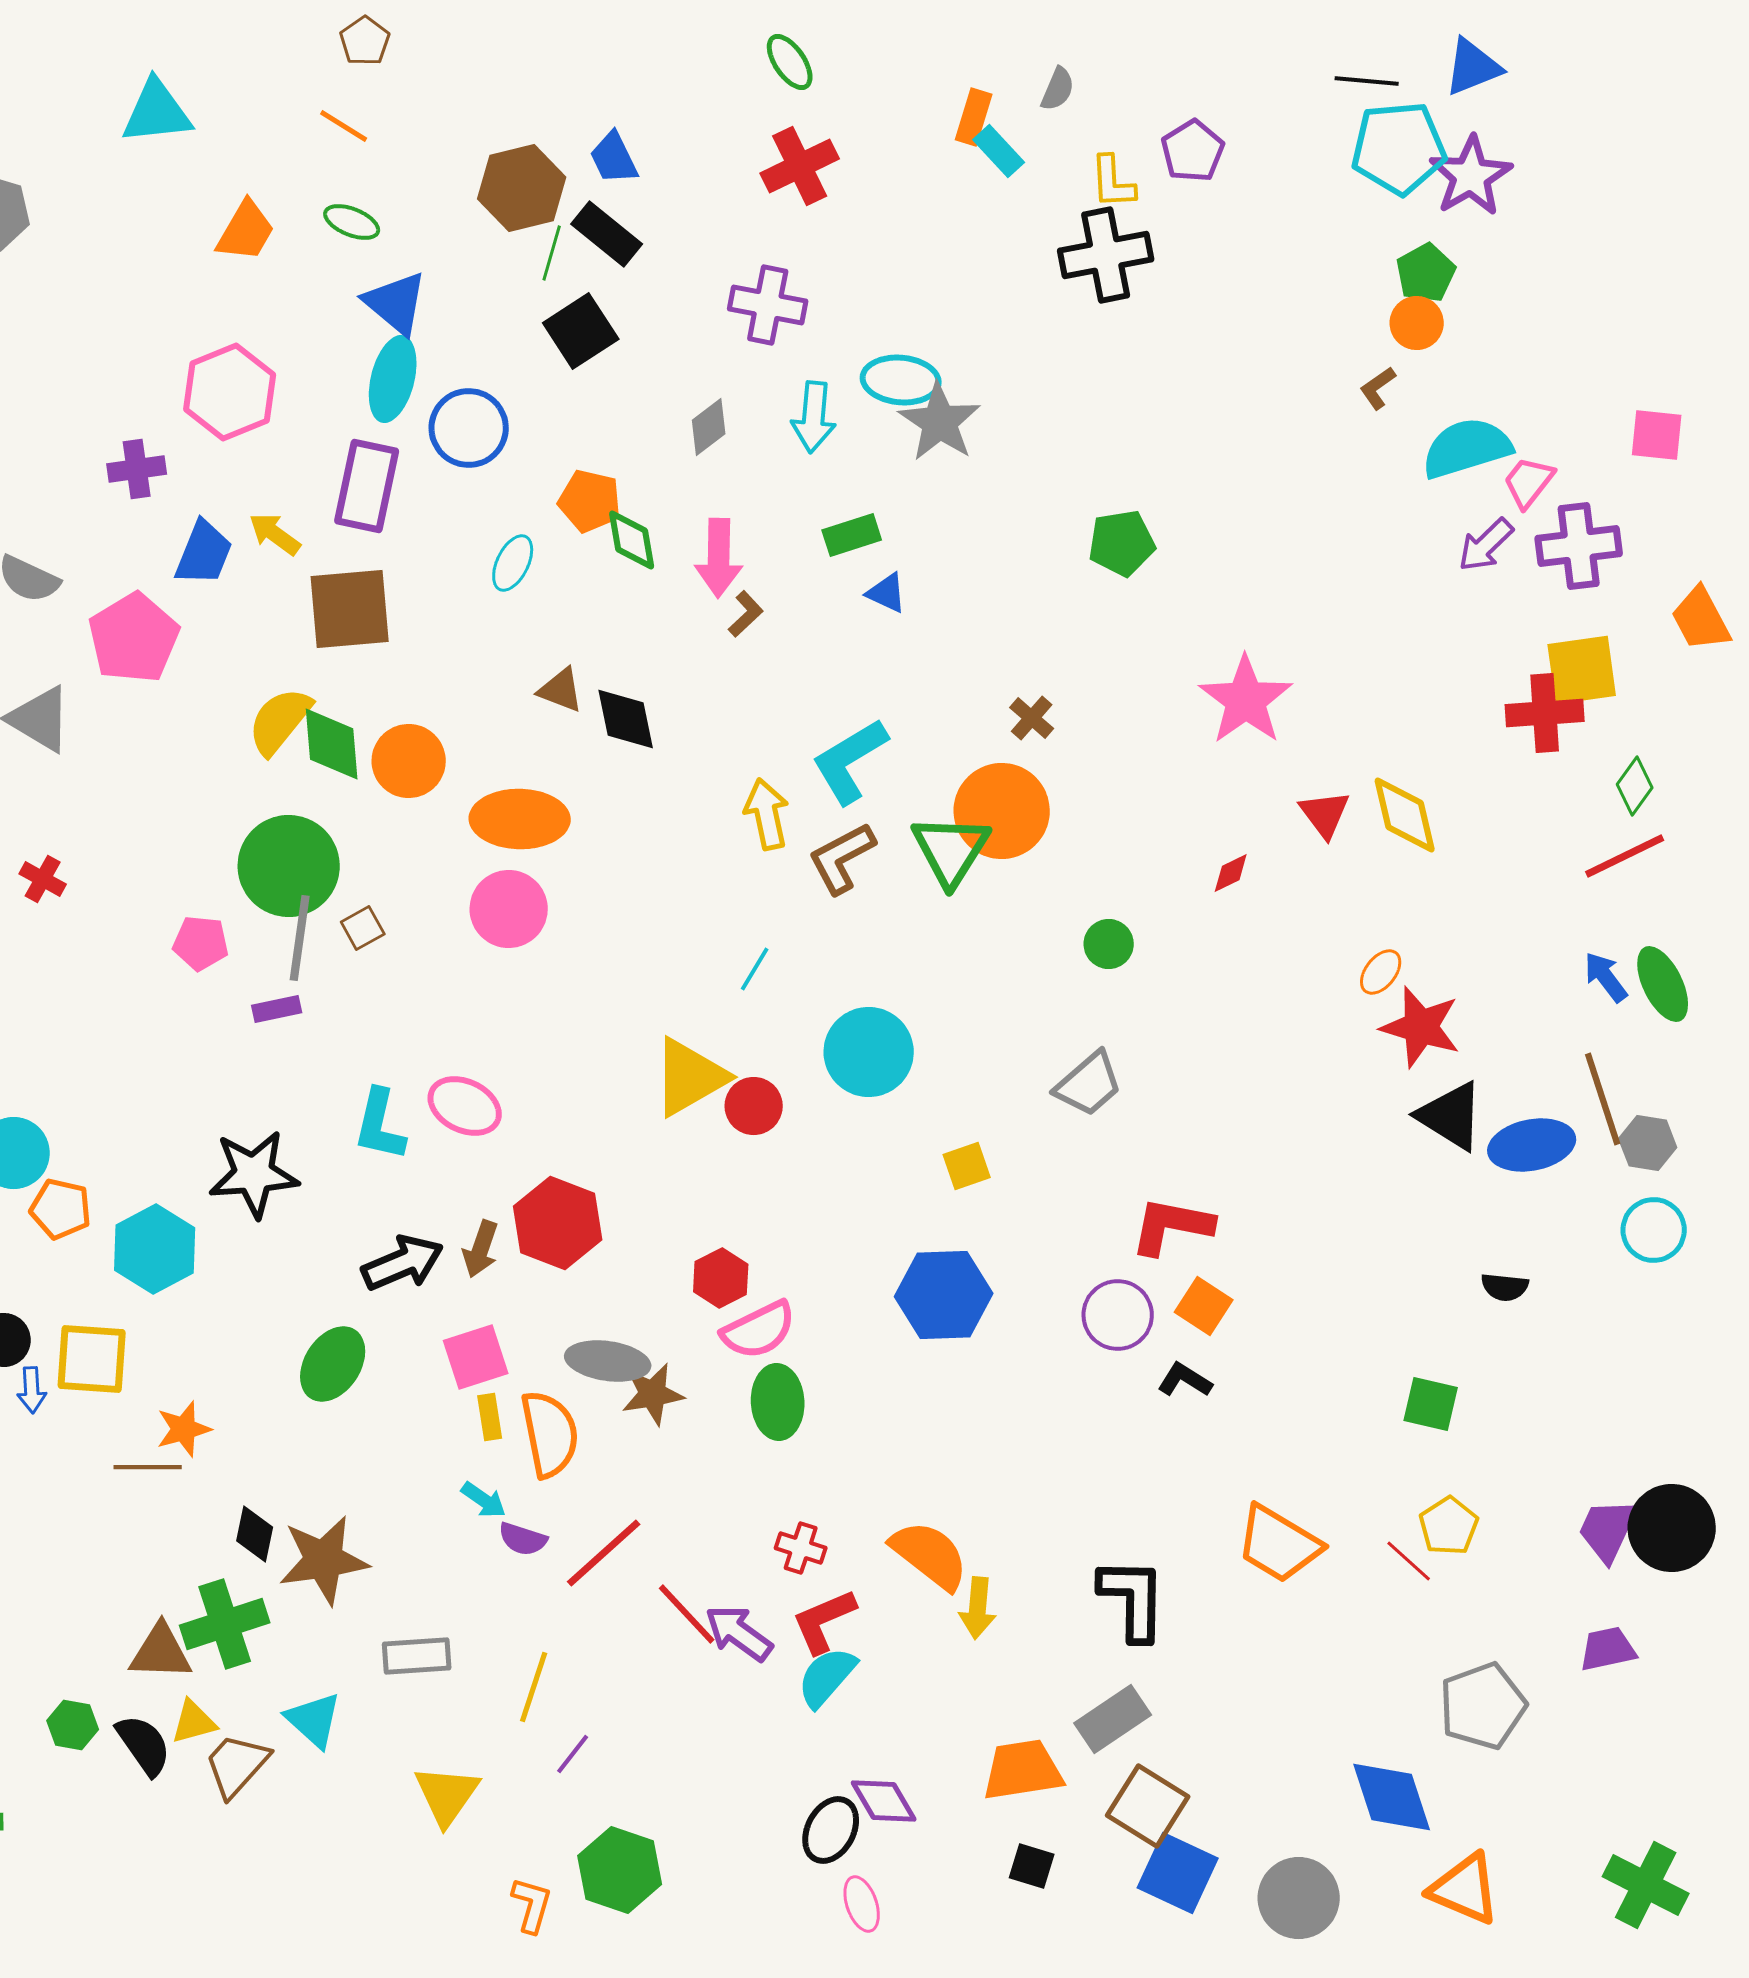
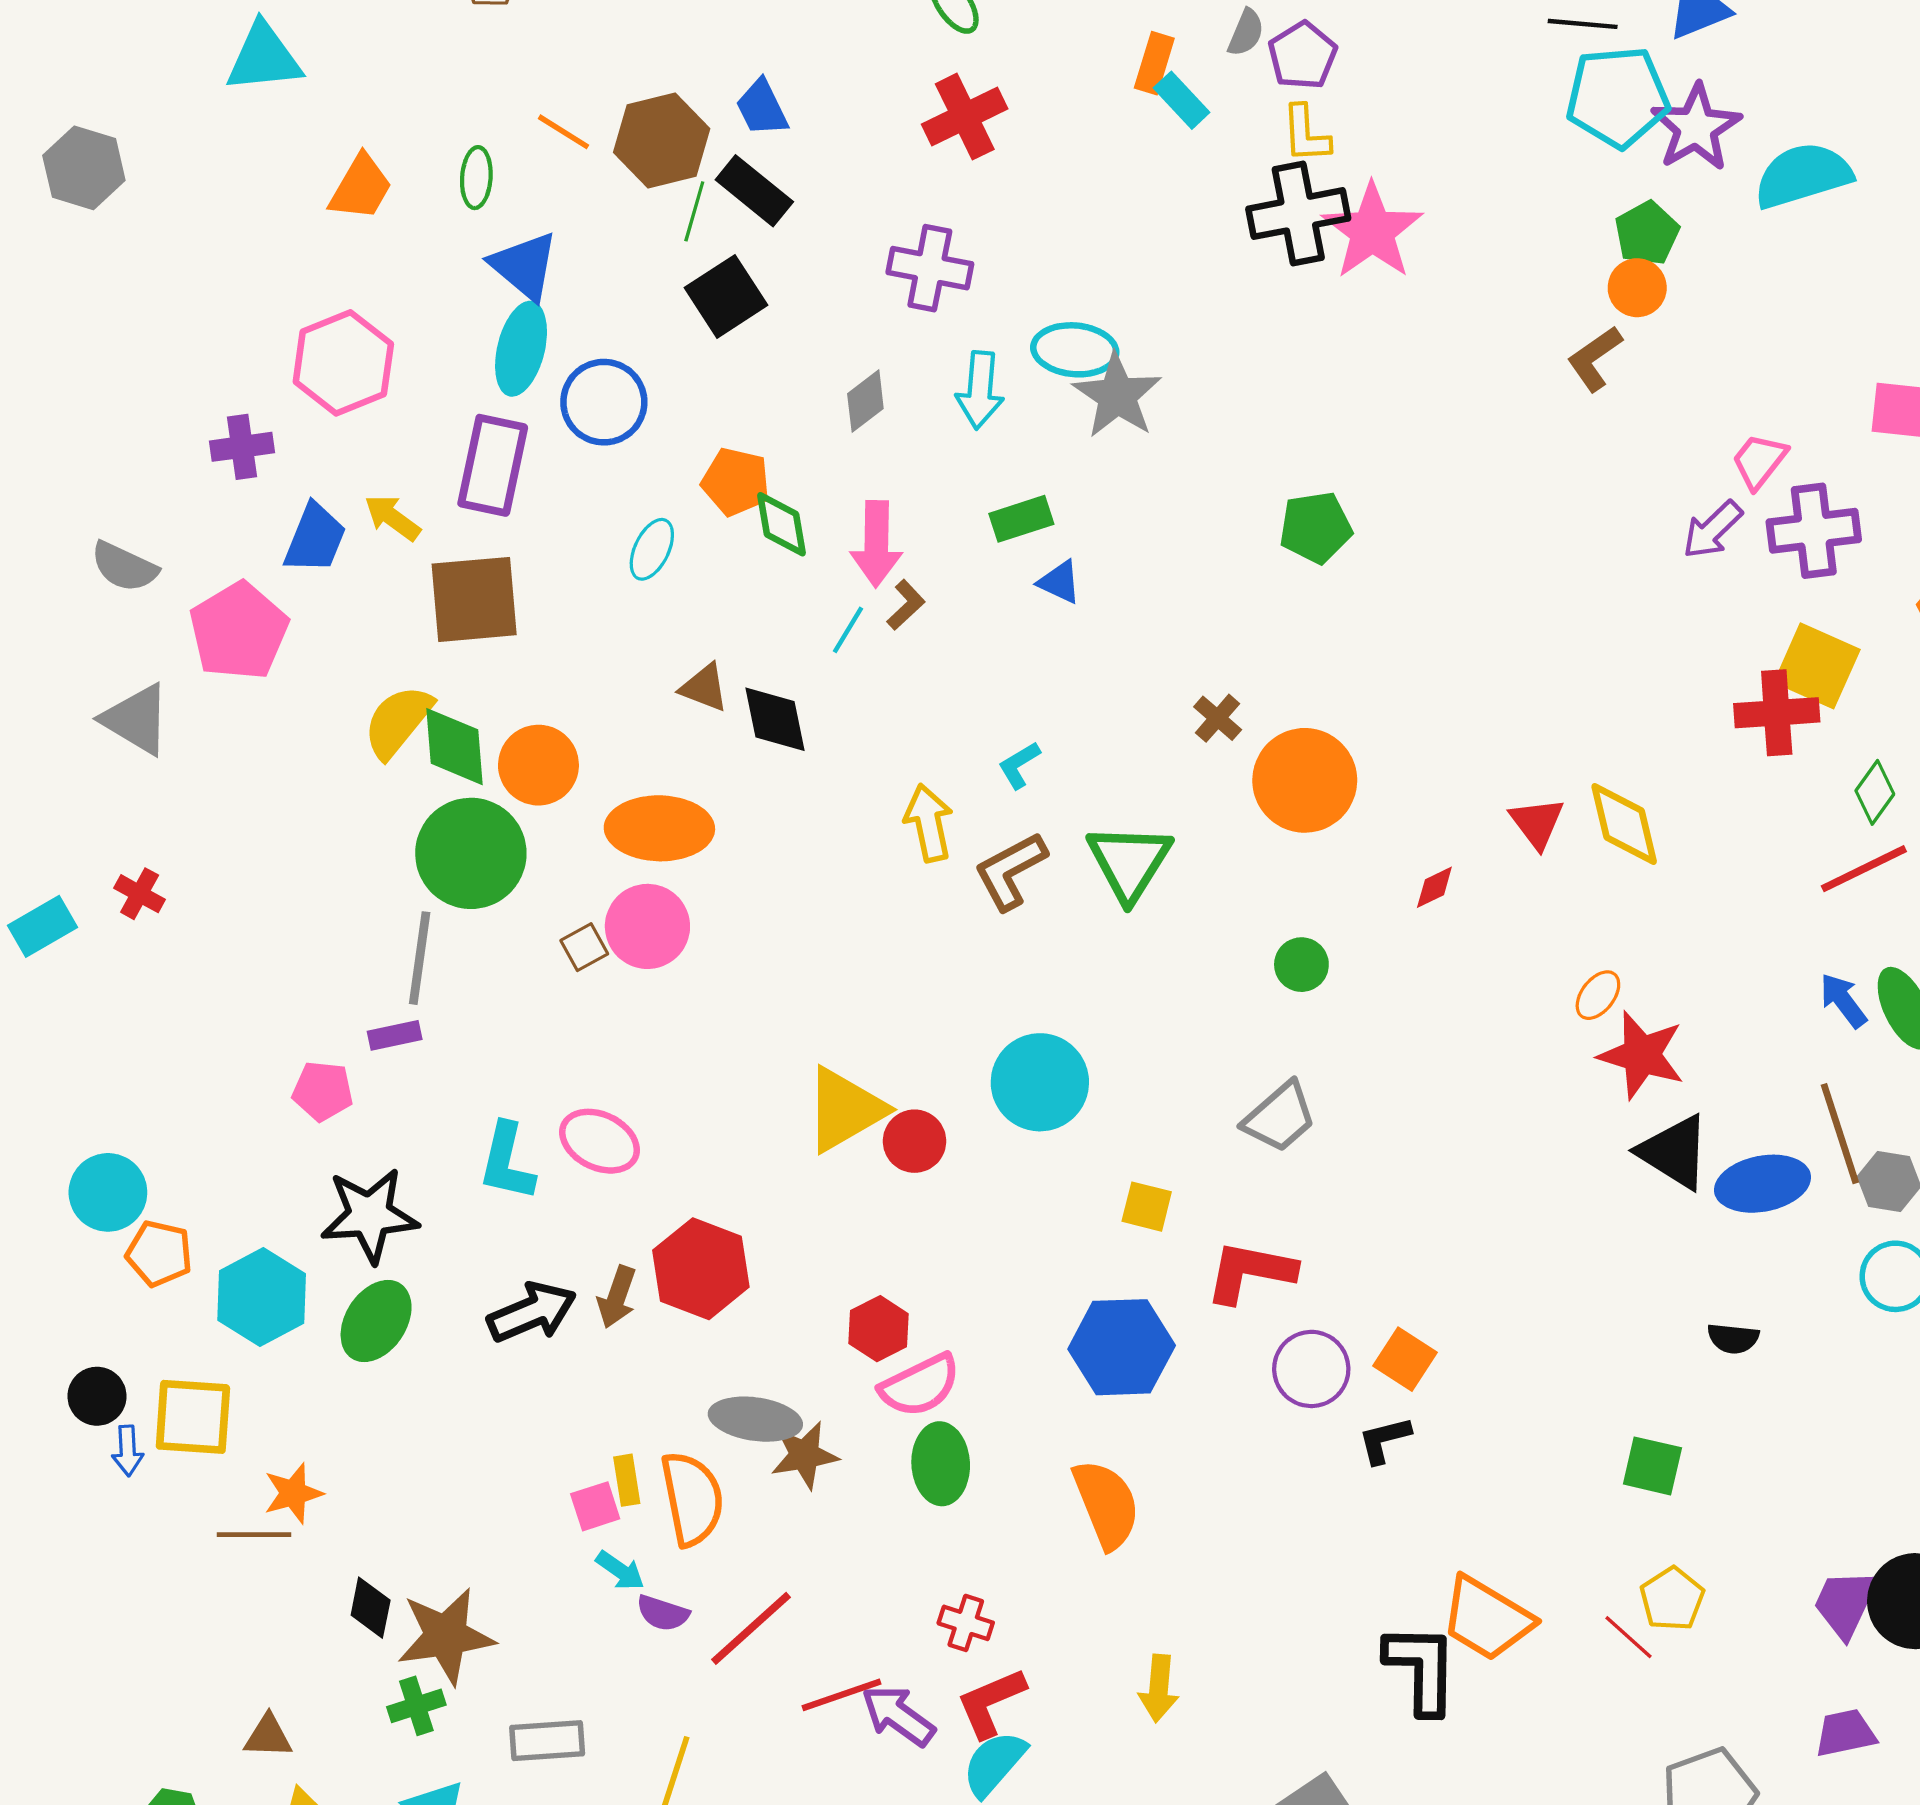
orange line: (344, 126) -> (564, 132), moved
purple pentagon: (1193, 151) -> (1303, 56), moved
green ellipse: (352, 222) -> (476, 178), turned 72
brown L-shape: (1378, 388) -> (1595, 359), size x1.4
cyan semicircle: (1467, 448) -> (1803, 175), moved
yellow square: (1582, 670) -> (1817, 666), turned 32
pink star: (1246, 700) -> (1372, 231), moved
cyan L-shape: (850, 761) -> (1019, 765), size x0.5
orange circle: (1002, 811) -> (1305, 780), moved
green circle: (289, 866) -> (471, 853), moved
brown square: (363, 928) -> (584, 947), moved
pink pentagon: (201, 943) -> (323, 1091), moved
cyan line: (755, 969) -> (848, 630), moved
yellow square: (967, 1166) -> (1147, 1207), turned 33
red L-shape: (1172, 1226) -> (1250, 1272), moved
pink square: (476, 1357) -> (595, 1506), moved, size x0.7
green ellipse: (333, 1364) -> (376, 1321), moved
black L-shape: (1185, 1380) -> (1384, 1440), turned -46
orange semicircle: (930, 1555) -> (1106, 1504), moved, turned 30
black L-shape: (1133, 1599) -> (1421, 1669), moved
red line: (687, 1614) -> (841, 1695), turned -66
green cross: (225, 1624) -> (416, 1706), moved, size x0.6
brown triangle: (161, 1652) -> (268, 1736), size x0.7

